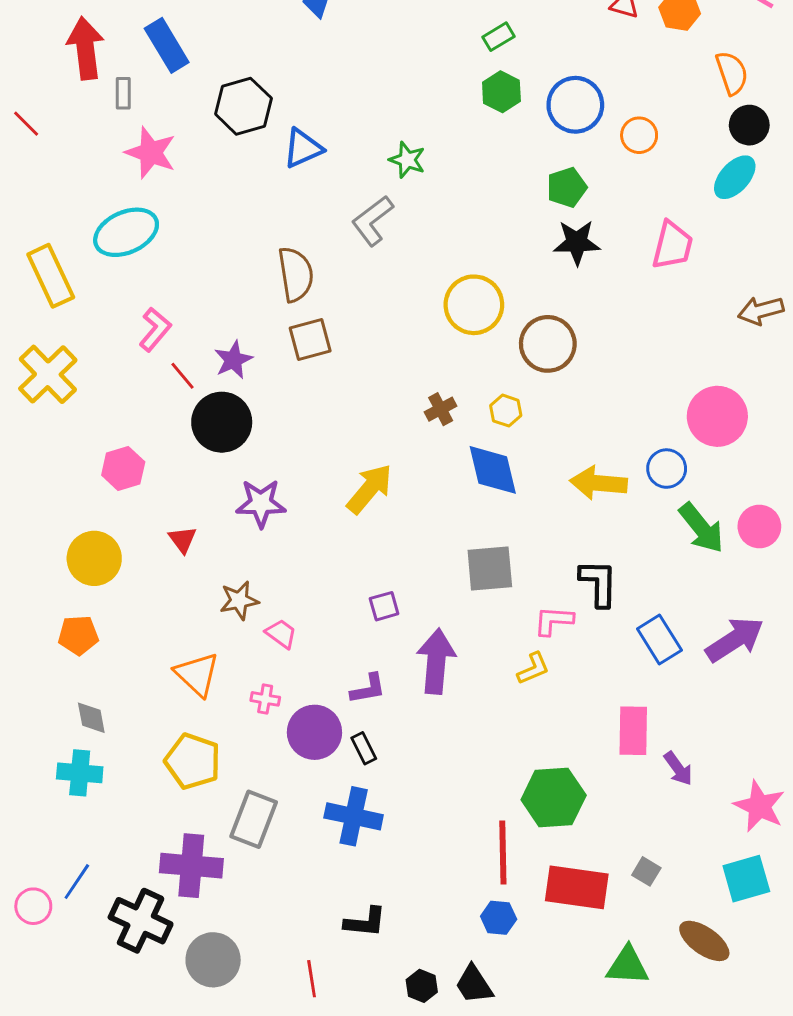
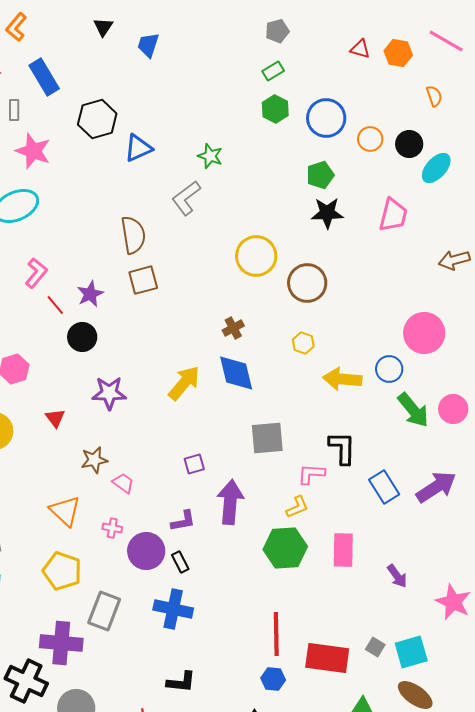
orange semicircle: (732, 73) -> (434, 96), size x0.7
black circle: (749, 125) -> (409, 144), moved
yellow hexagon: (506, 411) -> (303, 343), moved
black circle: (222, 422) -> (82, 337), size x0.7
blue diamond: (493, 470) -> (236, 373), moved
pink rectangle: (633, 731) -> (343, 550), moved
green hexagon: (554, 797) -> (285, 548), moved
cyan square: (746, 879) -> (411, 652), moved

